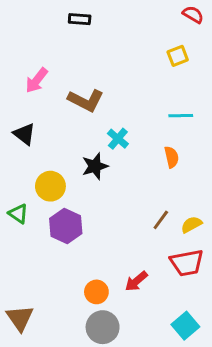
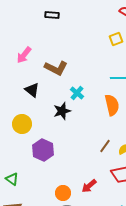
black triangle: (24, 134) -> (32, 90), moved
orange semicircle: (172, 157) -> (112, 105), size x1.5
yellow circle: (50, 186) -> (22, 124), moved
green triangle: (18, 214) -> (12, 179), moved

